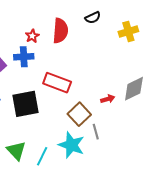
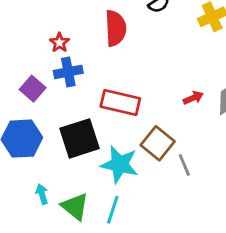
red star: (32, 36) -> (59, 43), moved
red arrow: (108, 99) -> (193, 98), moved
cyan star: (71, 145) -> (120, 164), moved

